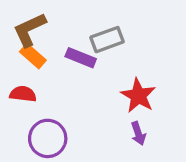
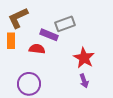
orange rectangle: (33, 56) -> (11, 41), moved, turned 49
red semicircle: (23, 94) -> (37, 49), moved

